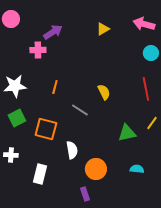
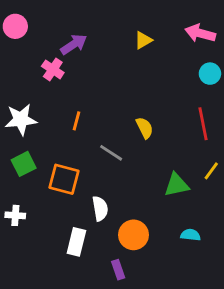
pink cross: (38, 50) -> (53, 69), turned 35
white rectangle: (40, 174) -> (76, 242), moved

